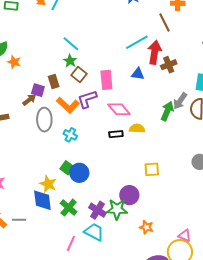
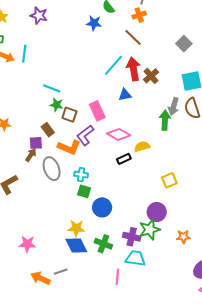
green square: (67, 168) -> (84, 191), moved

